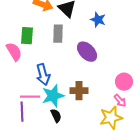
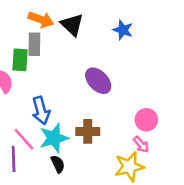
blue star: (98, 20) -> (123, 30), moved
gray rectangle: (58, 34) -> (34, 44), moved
pink line: (30, 97) -> (24, 139), turned 48

